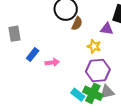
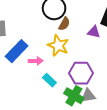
yellow star: (94, 46) -> (58, 46), moved, size x1.5
blue rectangle: (33, 55) -> (17, 51), size x1.6
cyan rectangle: (78, 95) -> (49, 80), moved

